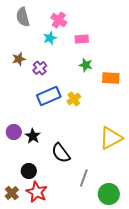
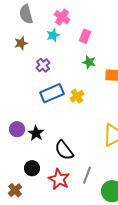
pink rectangle: (82, 39) -> (85, 36), turned -64
brown star: (19, 59) -> (21, 43), moved
red star: (37, 192) -> (59, 179), moved

